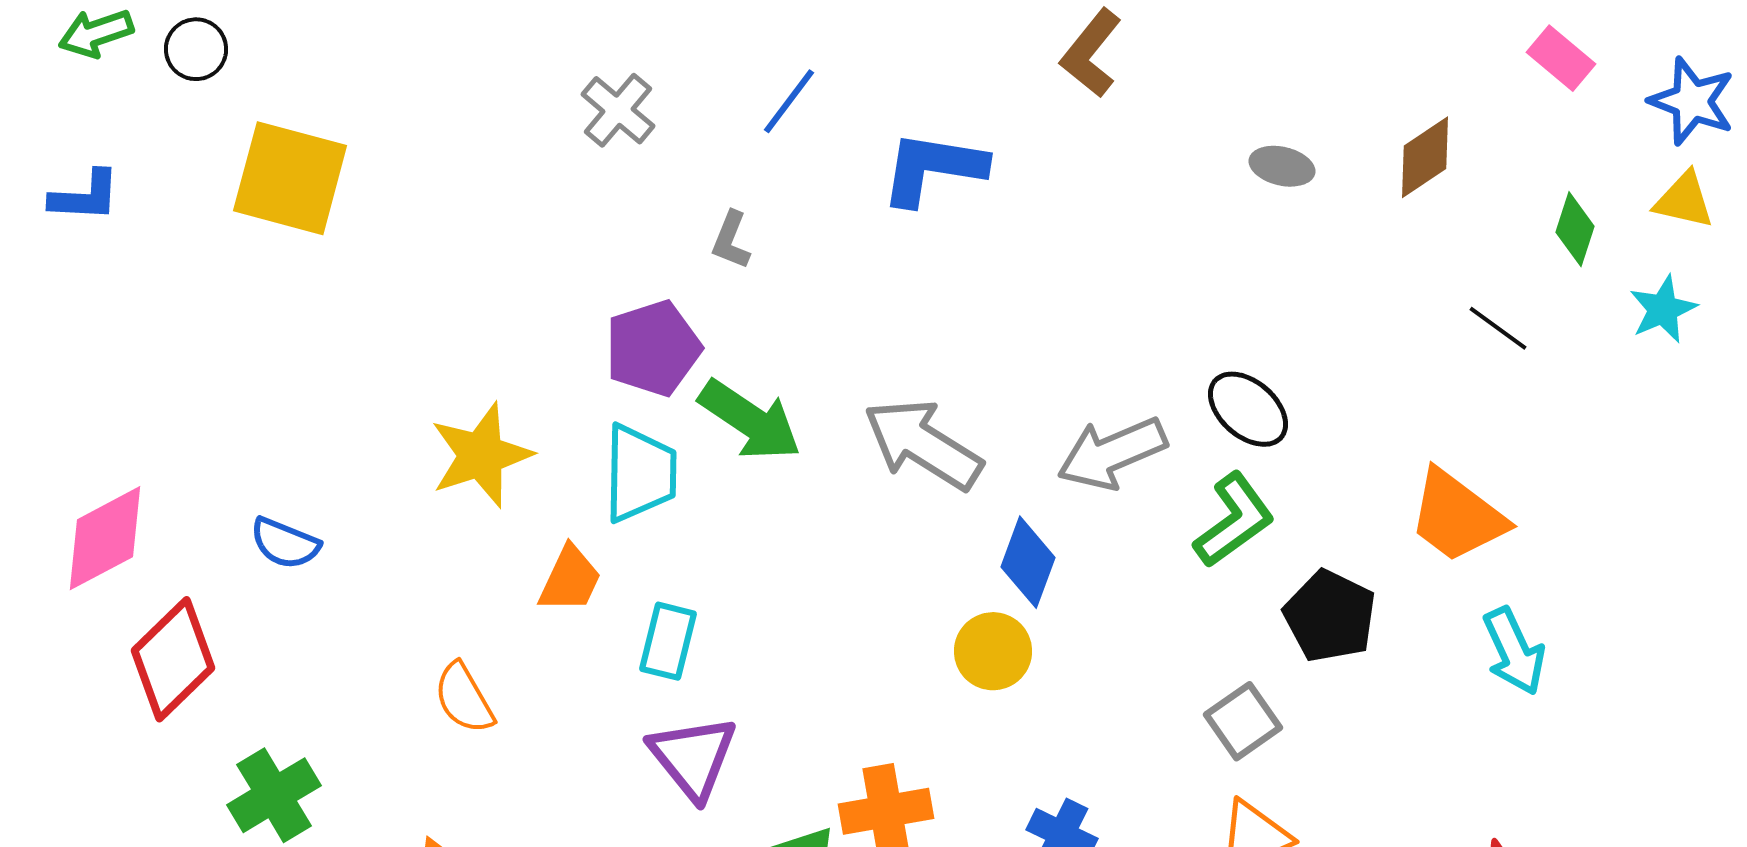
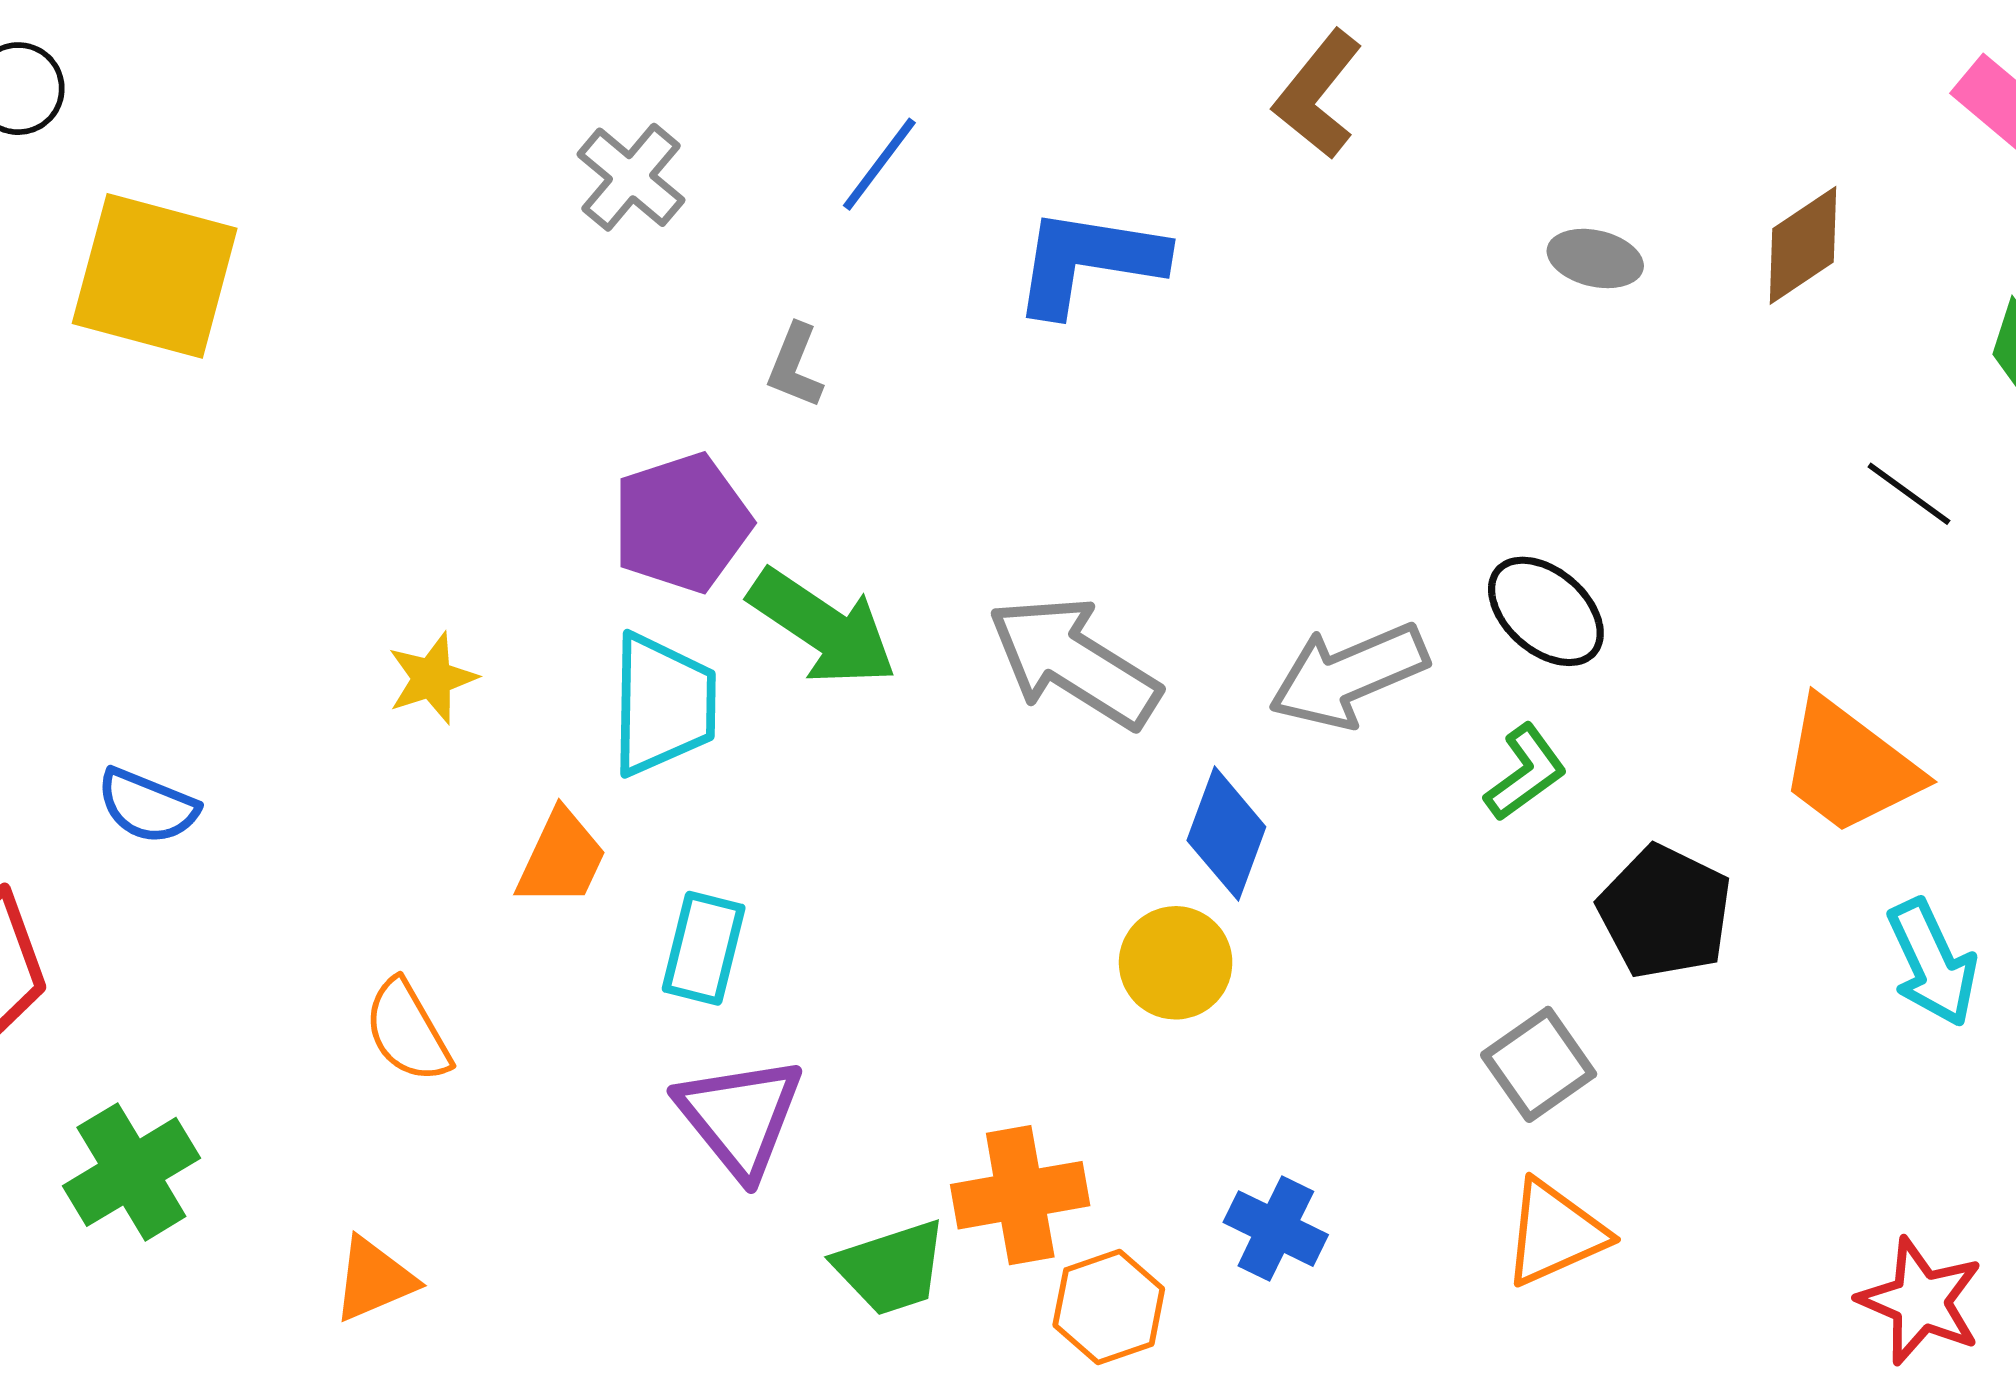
yellow star: (481, 455) -> (432, 678), size x0.6
green L-shape: (1234, 520) -> (1526, 773), size x0.7

